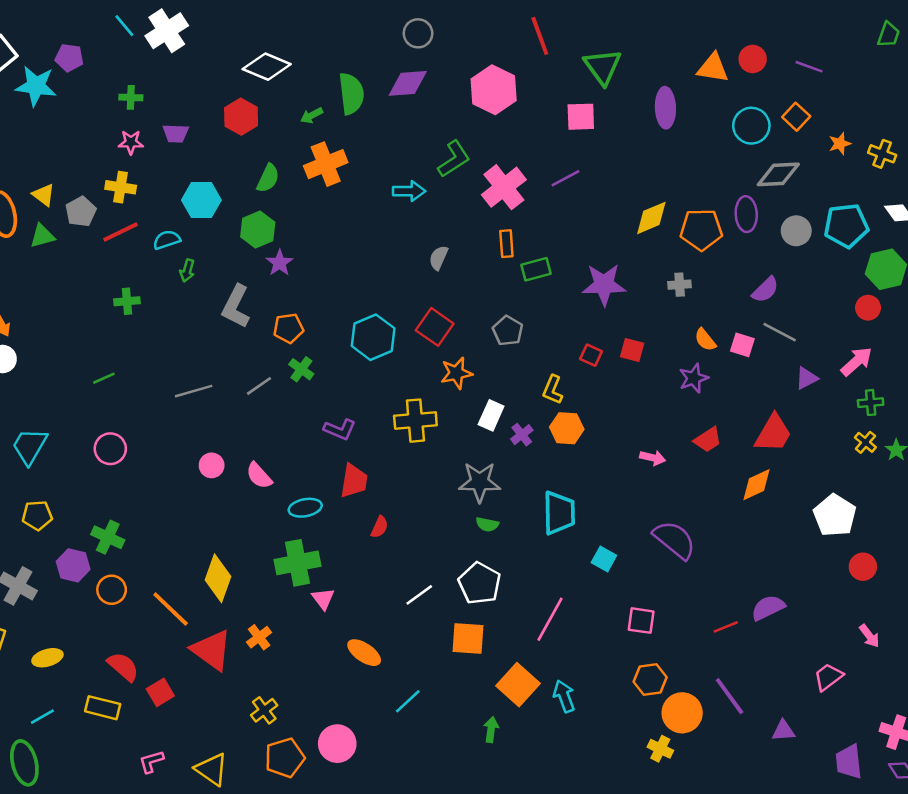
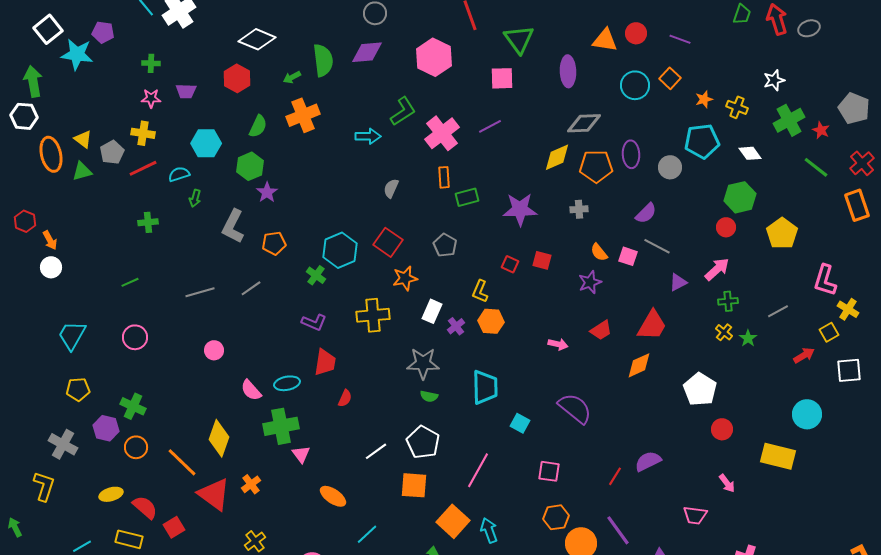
gray diamond: (778, 174) -> (584, 123), moved
cyan pentagon: (846, 226) -> (702, 141), moved
green cross: (301, 369) -> (316, 275), moved
pink semicircle: (259, 476) -> (251, 390), moved
red line: (726, 627) -> (615, 476), turned -36
yellow ellipse: (47, 658) -> (111, 494), moved
pink trapezoid: (828, 677) -> (695, 515), turned -135

